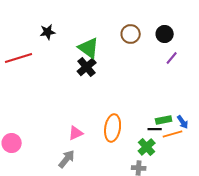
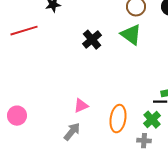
green triangle: (89, 48) -> (131, 35), moved
orange ellipse: (113, 128) -> (118, 119), moved

